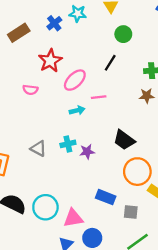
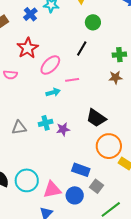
gray triangle: (38, 149) -> (19, 128), turned -35
gray square: (131, 212) -> (97, 186), moved, turned 32
blue circle: (92, 238) -> (75, 195), moved

